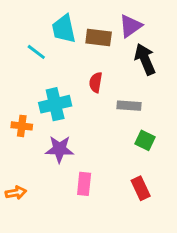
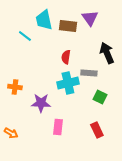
purple triangle: (130, 26) -> (90, 18), turned -30
black arrow: (145, 59) -> (107, 53), moved
cyan cross: (55, 104) -> (68, 83), moved
orange arrow: (16, 193) -> (11, 133), turned 40

